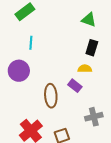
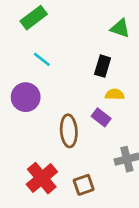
cyan line: (31, 43) -> (42, 59), turned -56
black rectangle: (92, 48) -> (103, 66), moved

